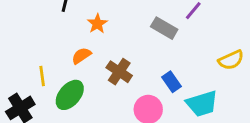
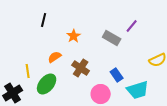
orange star: (97, 24) -> (74, 36), moved

